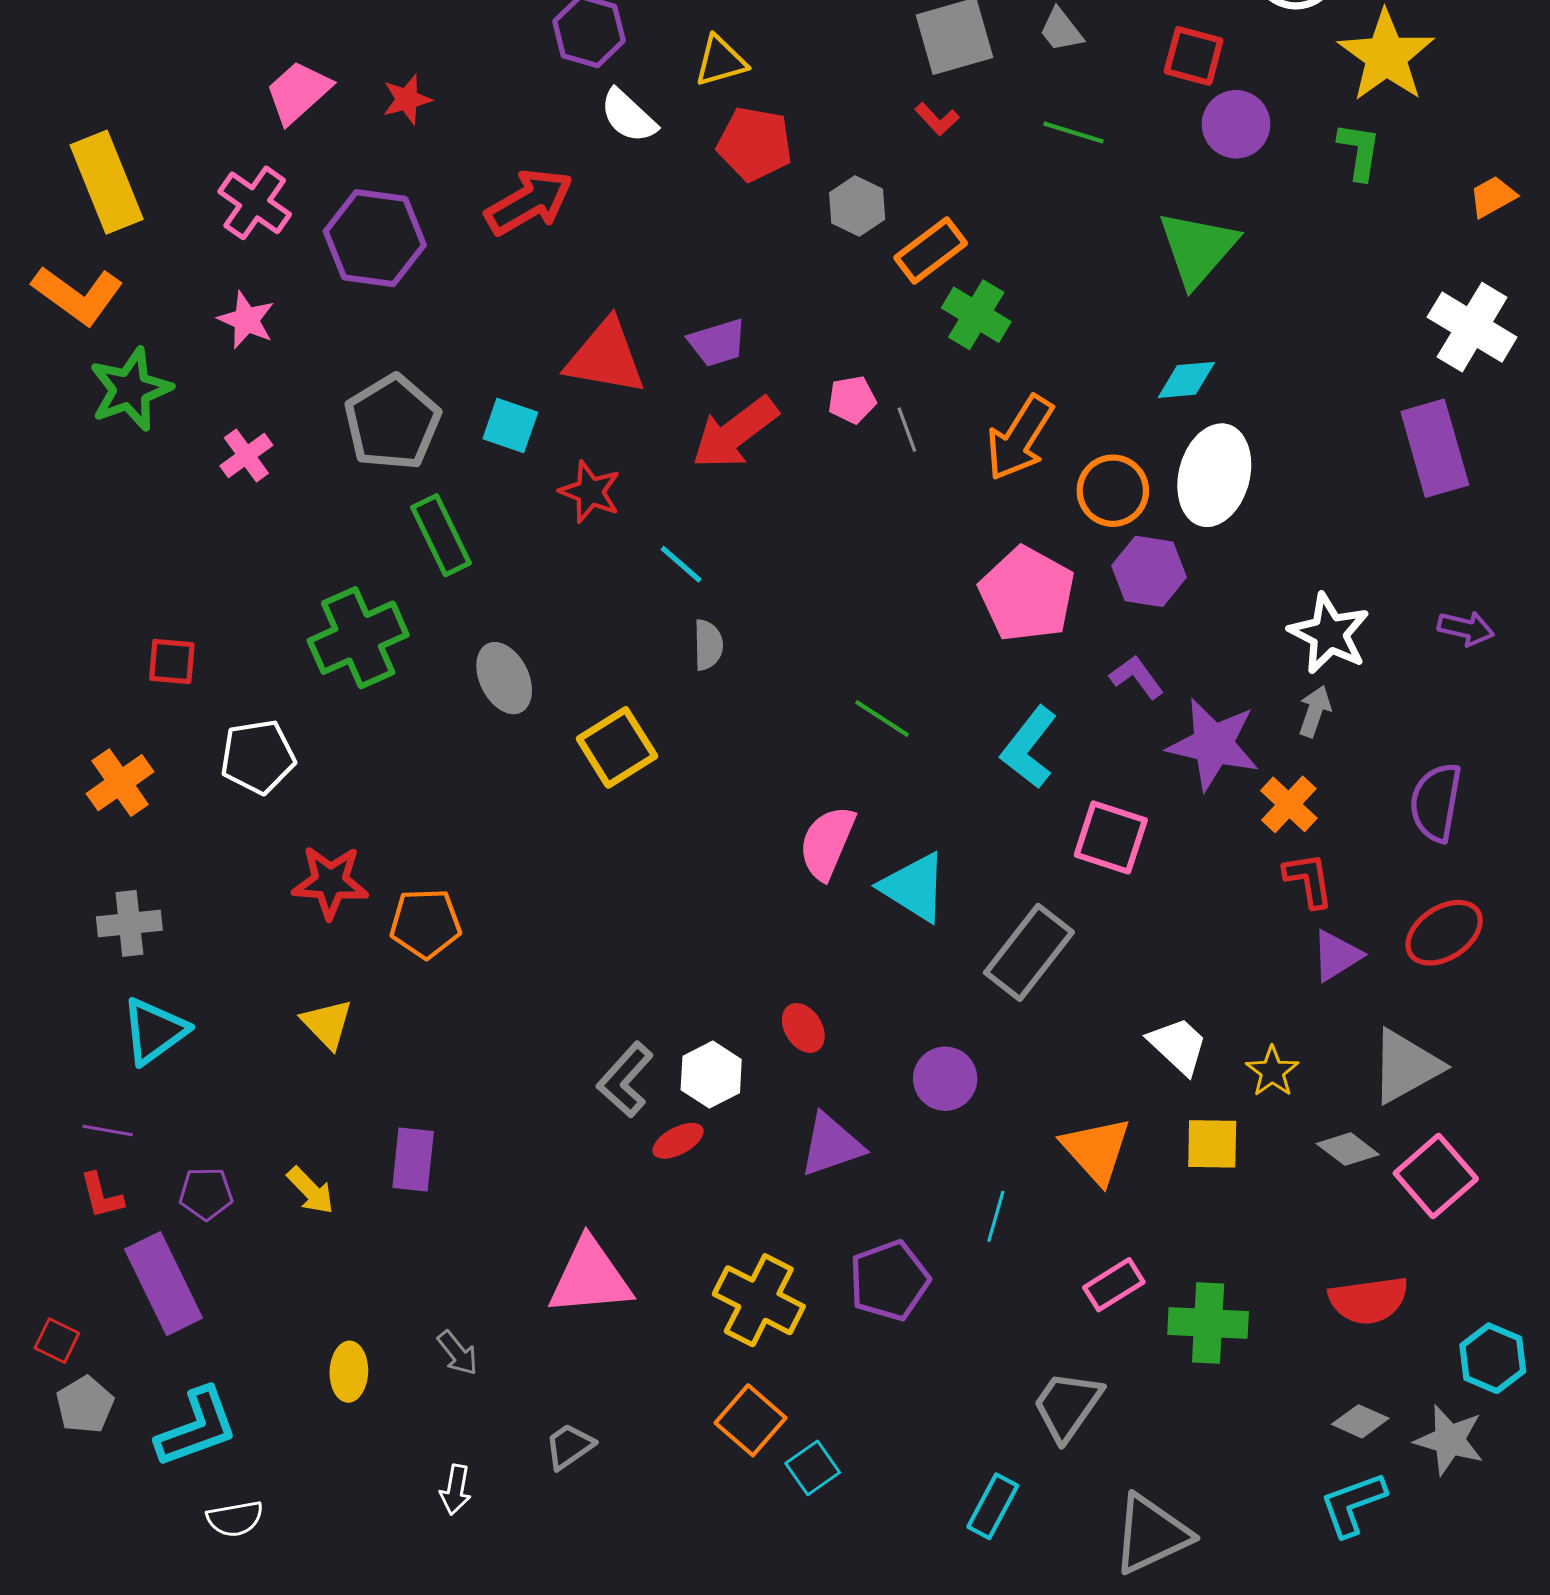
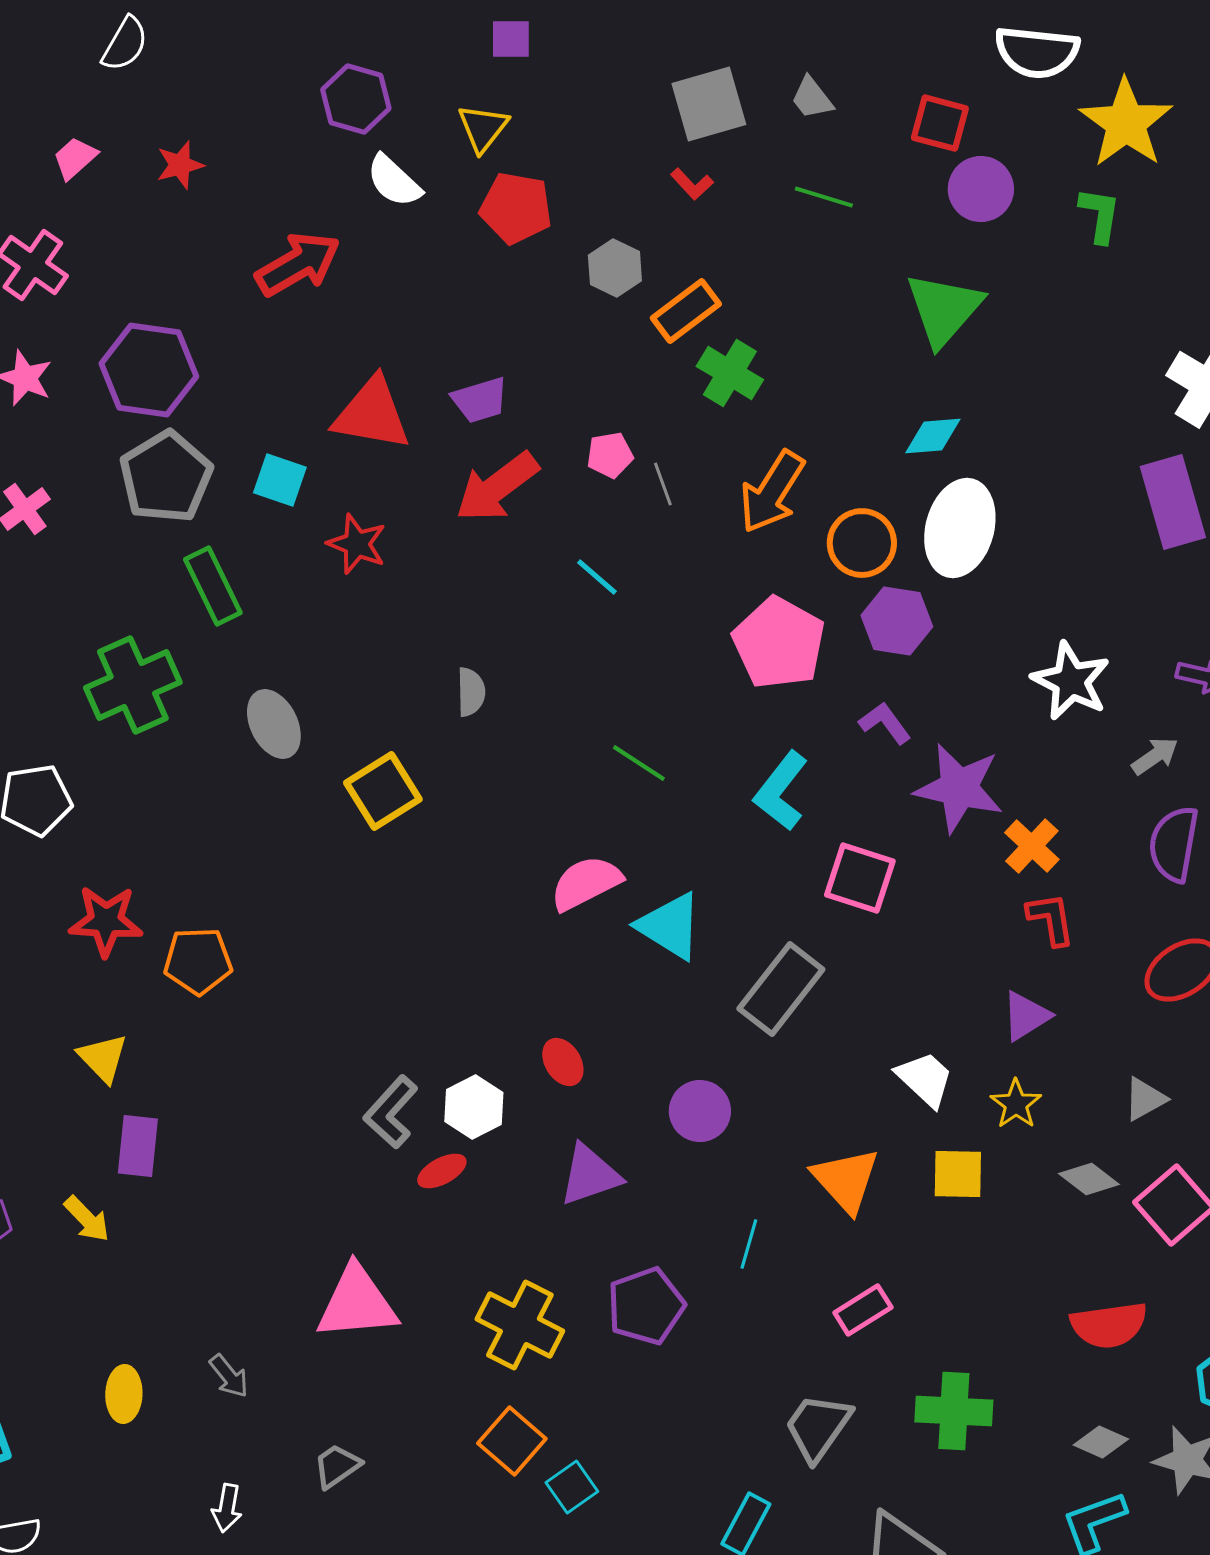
yellow triangle: (720, 61) -> (483, 128), turned -36
pink trapezoid: (298, 92) -> (75, 158), size x0.7
purple hexagon: (375, 238) -> (149, 370), moved
cyan line: (681, 564) -> (597, 577), moved
gray arrow: (1315, 711) -> (1155, 756), moved, turned 36
pink semicircle: (827, 843) -> (586, 883), turned 40
purple triangle: (1336, 956) -> (1026, 1016), moved
gray triangle: (1406, 1066) -> (1145, 1099), size x0.6
purple rectangle: (413, 1159) -> (138, 1146), moved
green cross: (1208, 1323) -> (954, 1411), moved

